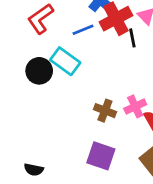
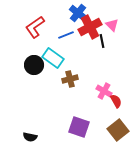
pink cross: (135, 106) -> (104, 91), turned -35
brown cross: (105, 111) -> (70, 79), moved, turned -35

